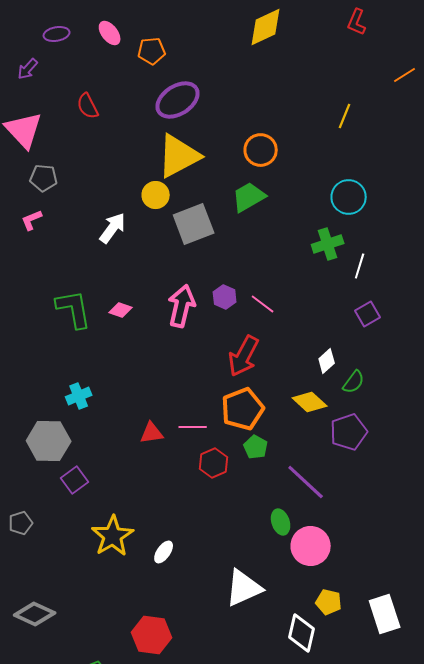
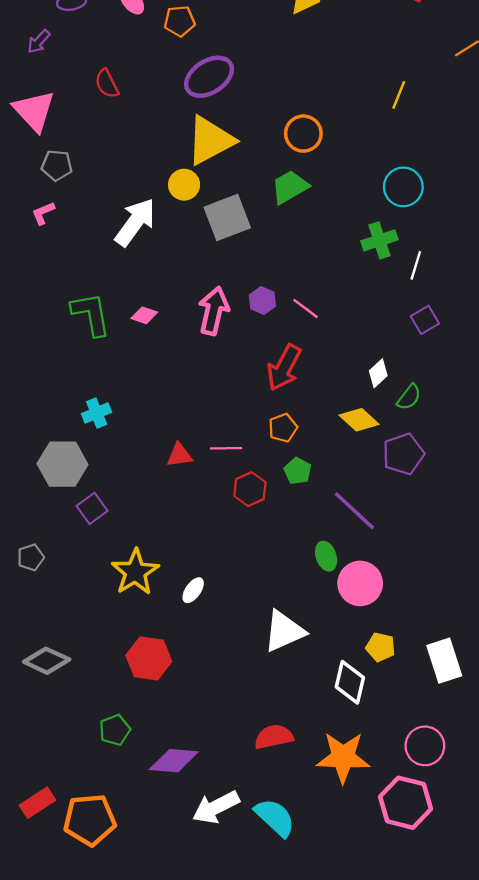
white arrow: (113, 228) -> (135, 222), size x1.4
orange pentagon: (243, 409) -> (283, 428), size x0.6
red hexagon: (152, 635) -> (149, 658), moved

